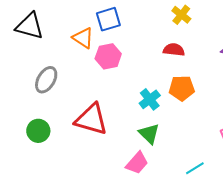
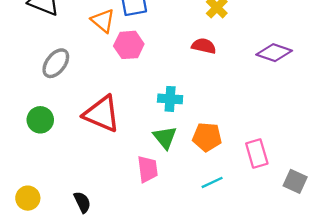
orange pentagon: (182, 88) -> (207, 137), moved
cyan cross: (150, 99) -> (170, 99), turned 35
pink trapezoid: (137, 163) -> (148, 169), turned -55

